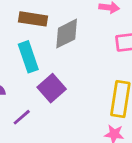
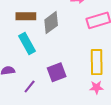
purple square: (52, 88) -> (57, 72), moved, turned 30

